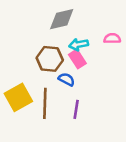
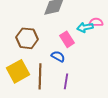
cyan arrow: (79, 44) -> (85, 27), moved
brown hexagon: (50, 59) -> (27, 38), moved

